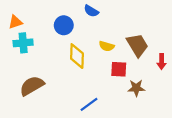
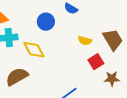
yellow diamond: (77, 56) -> (34, 50), moved, turned -30
red square: (119, 69) -> (96, 62), turned -35

